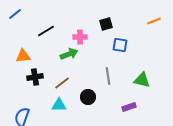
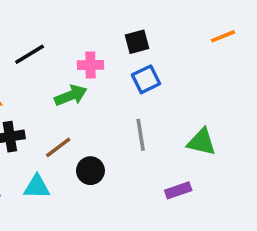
blue square: (120, 45) -> (146, 79), moved, turned -35
black circle: (88, 97) -> (90, 171), moved
cyan triangle: (59, 105) -> (37, 187), moved

